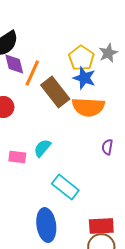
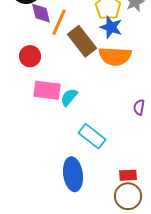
purple semicircle: (107, 147) -> (139, 107), moved
pink rectangle: (17, 157) -> (47, 90), moved, size x1.5
red rectangle: (101, 226) -> (128, 175), size x0.7

